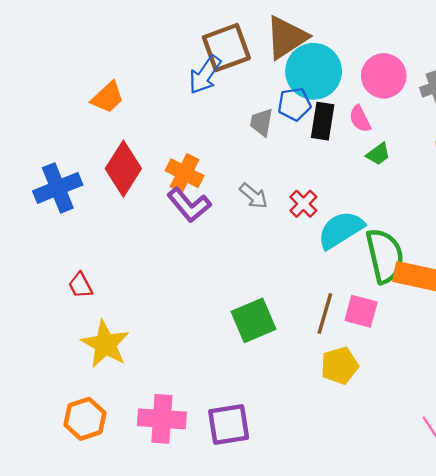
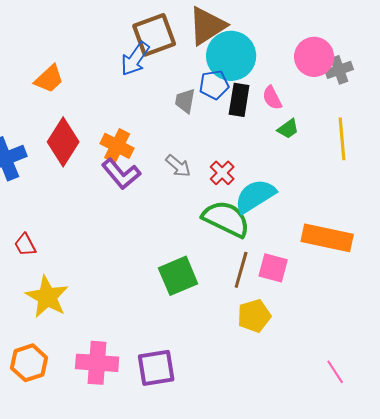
pink circle: (384, 76) -> (314, 57), moved
green semicircle: (385, 256) -> (226, 219), moved, turned -51

